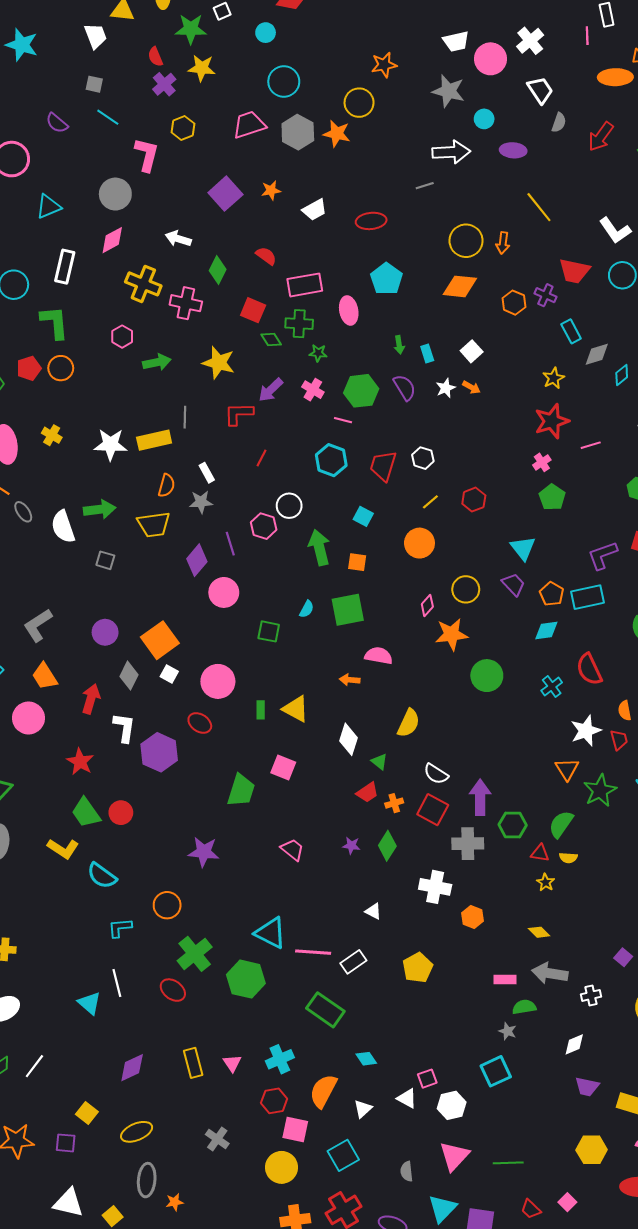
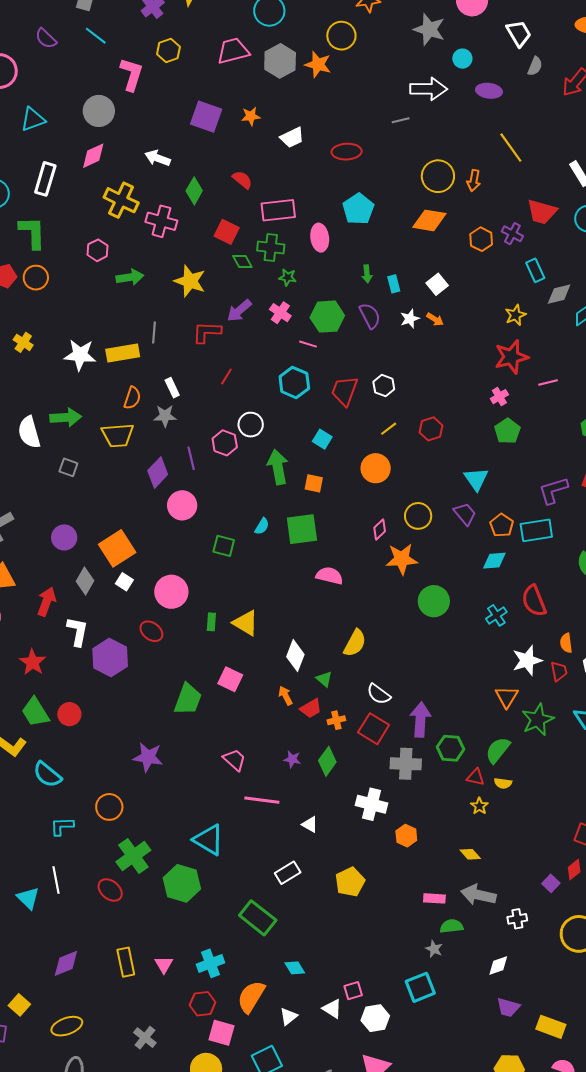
purple square: (225, 194) -> (206, 117), turned -32
orange arrow: (350, 680) -> (285, 696), moved, turned 54
pink line: (313, 952) -> (262, 800), moved

